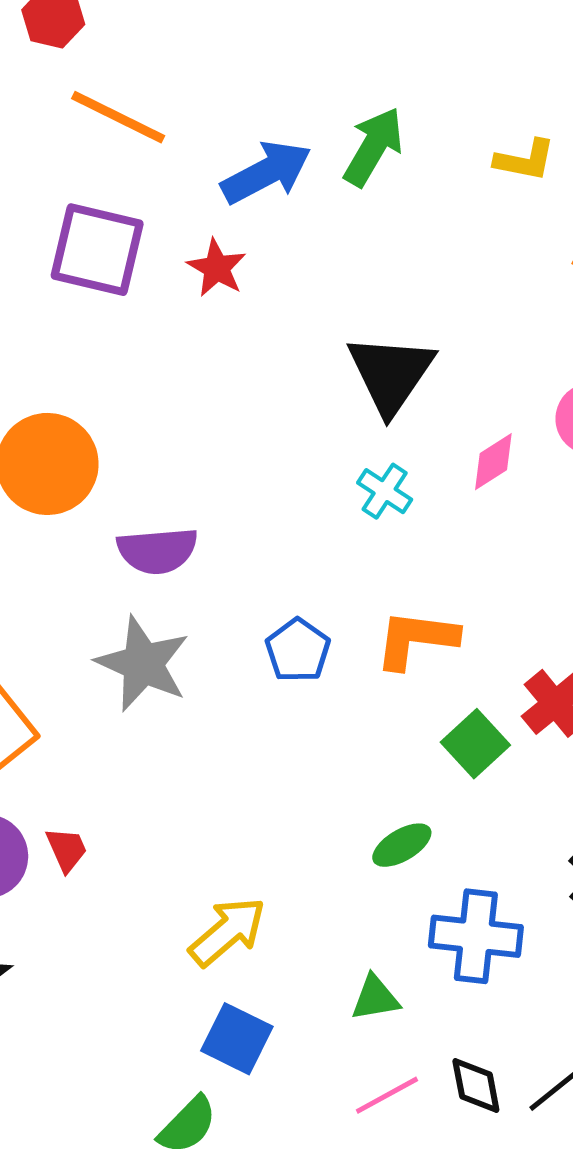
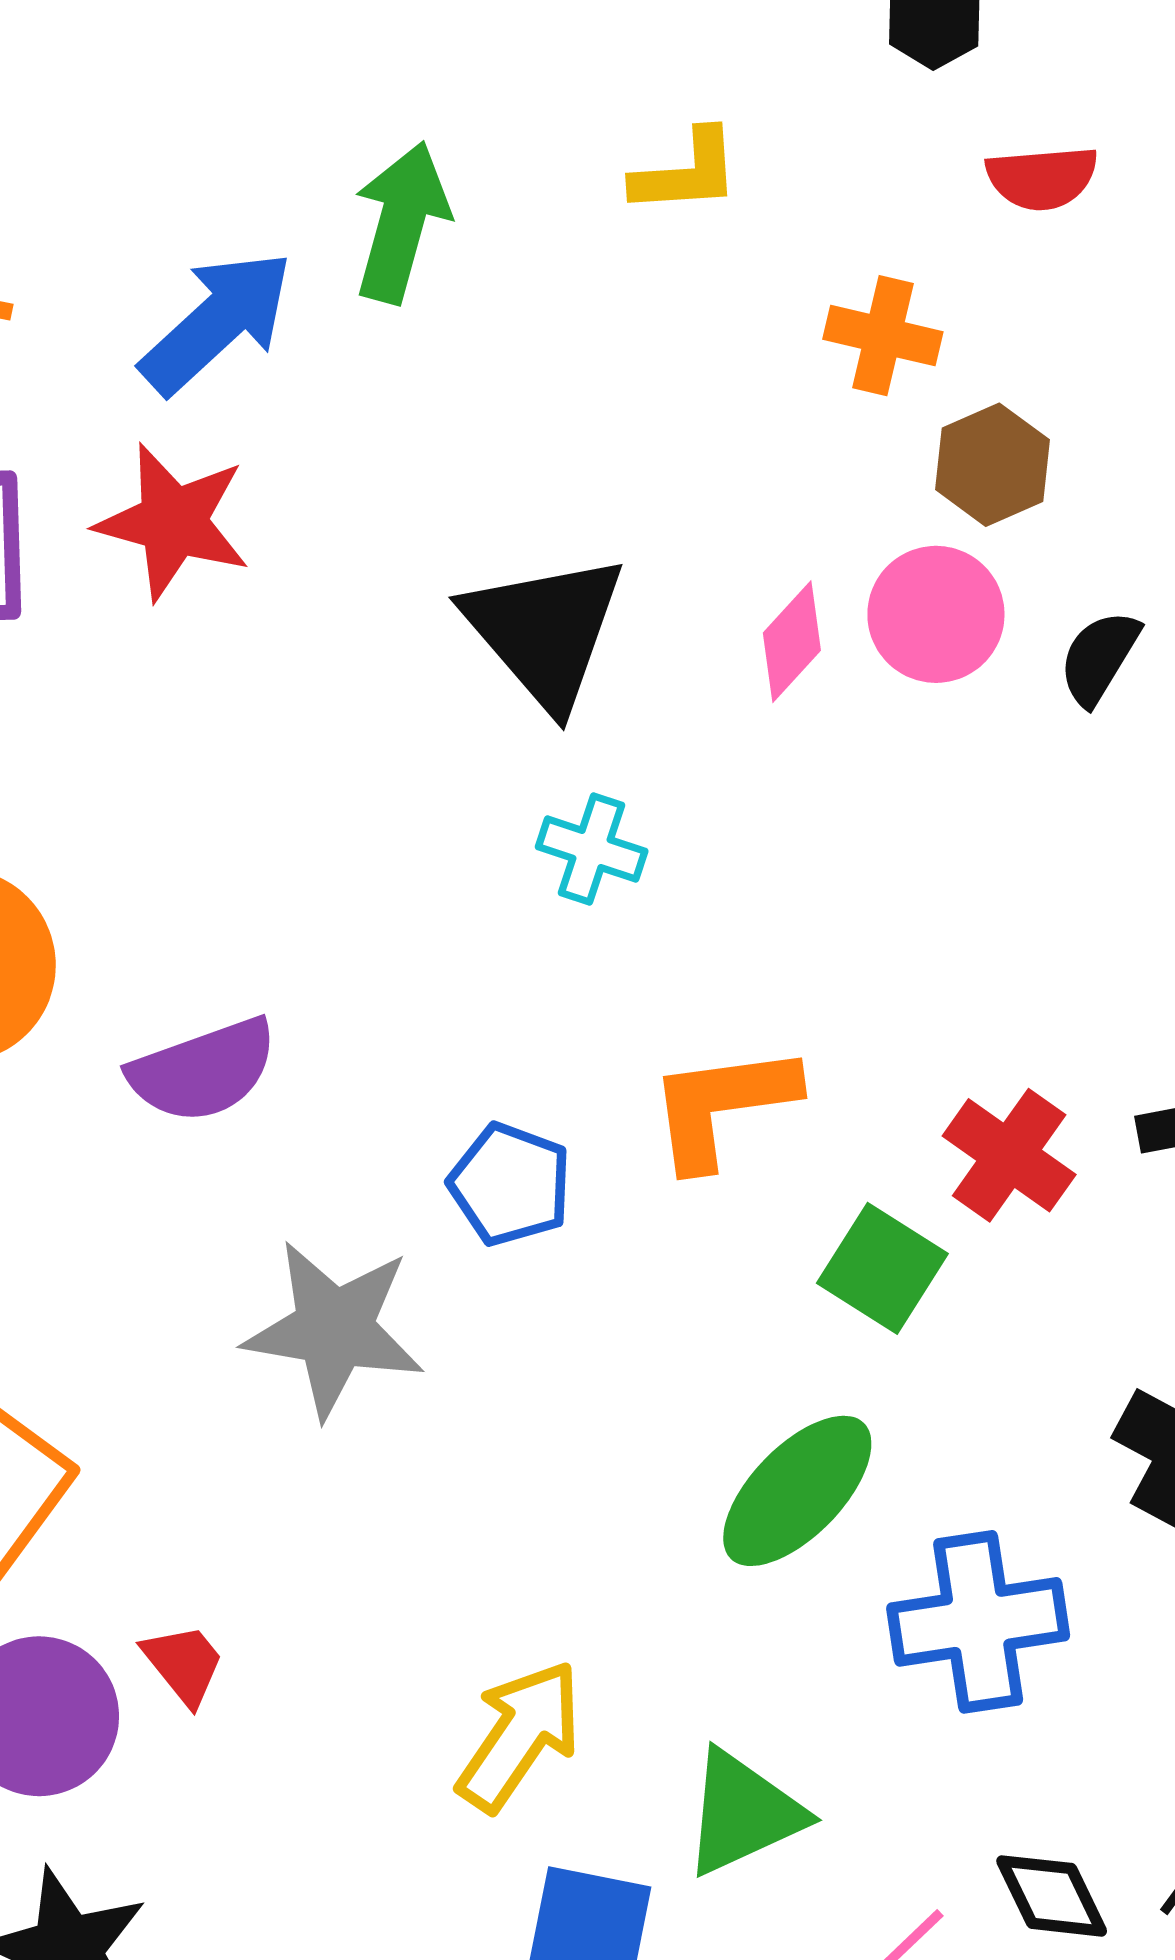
red star: (217, 268) -> (173, 522), size x1.4
pink diamond: (493, 462) -> (792, 642), moved
gray star: (143, 664) -> (334, 1329), moved
green ellipse: (402, 845) -> (797, 1491), size x1.5
green triangle: (375, 998) -> (743, 1813), moved, size x1.4

